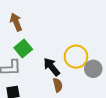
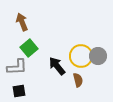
gray circle: (93, 69) -> (98, 56), moved
brown semicircle: (58, 85) -> (78, 80), moved

